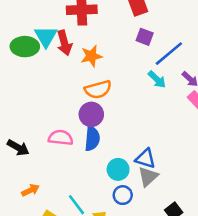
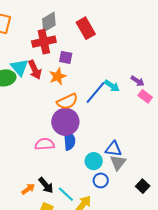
purple square: (145, 37) -> (66, 57), moved
blue line: (169, 54) -> (95, 93), moved
purple circle: (91, 114) -> (65, 122), size x1.4
black arrow: (18, 148) -> (46, 185), moved, turned 30

